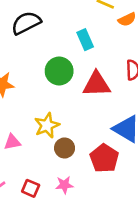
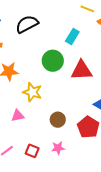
cyan rectangle: (85, 40) -> (72, 36), turned 56
yellow star: (47, 125) -> (32, 92), moved, turned -30

